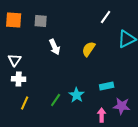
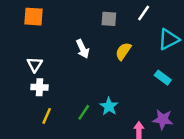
gray square: (41, 21) -> (109, 19), moved
cyan rectangle: (107, 86) -> (163, 78), moved, turned 48

